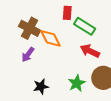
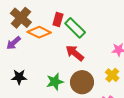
red rectangle: (67, 13) -> (58, 20), moved
orange diamond: (51, 38) -> (39, 32), turned -50

